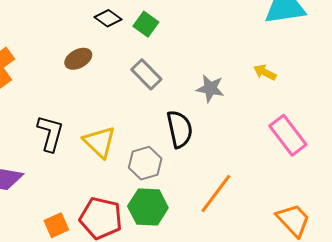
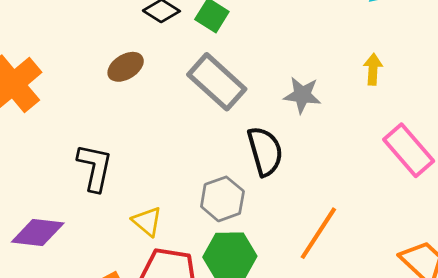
yellow arrow: (265, 72) -> (373, 69), turned 70
gray rectangle: (146, 74) -> (217, 82), size x1.4
yellow triangle: (100, 142) -> (147, 221), moved, size x0.7

